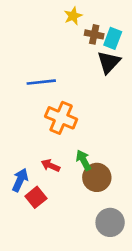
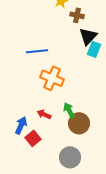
cyan rectangle: (113, 38) -> (94, 49), moved
gray circle: (110, 222) -> (70, 157), moved

